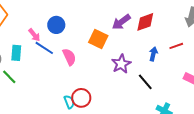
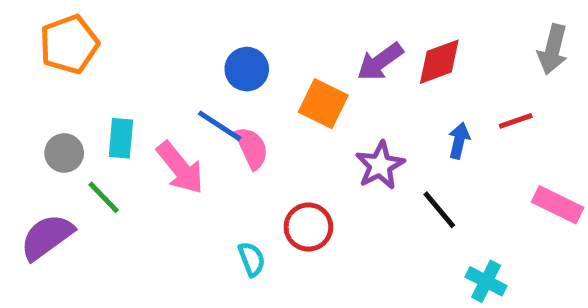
blue circle: (56, 25) -> (247, 69), moved
pink arrow: (34, 35) -> (180, 168), moved, size x1.6
blue line: (44, 48) -> (220, 126), moved
red circle: (81, 98) -> (308, 227), moved

